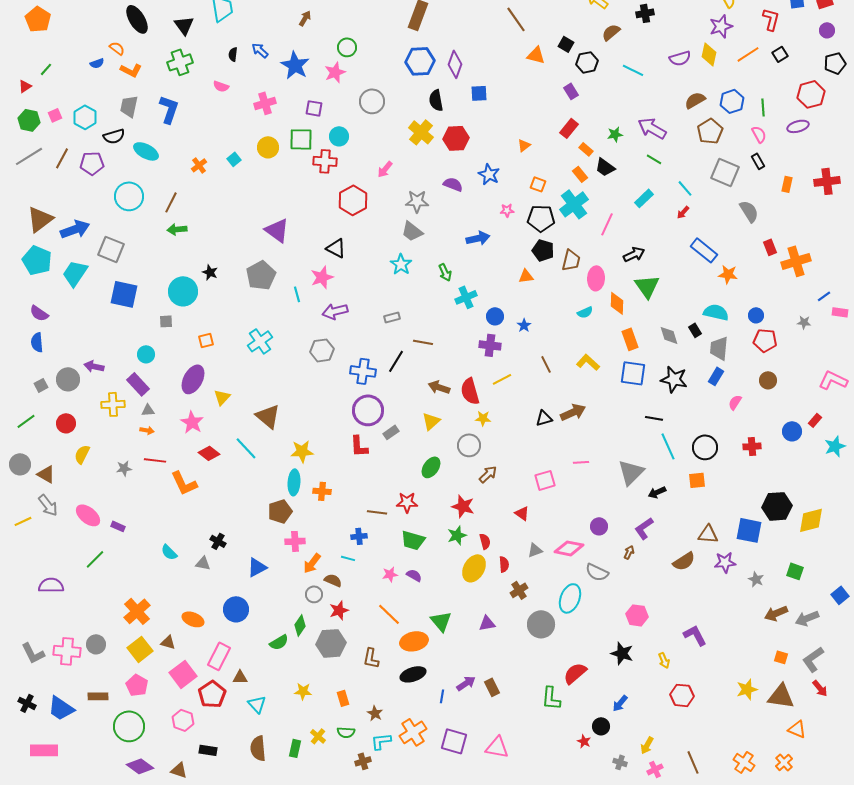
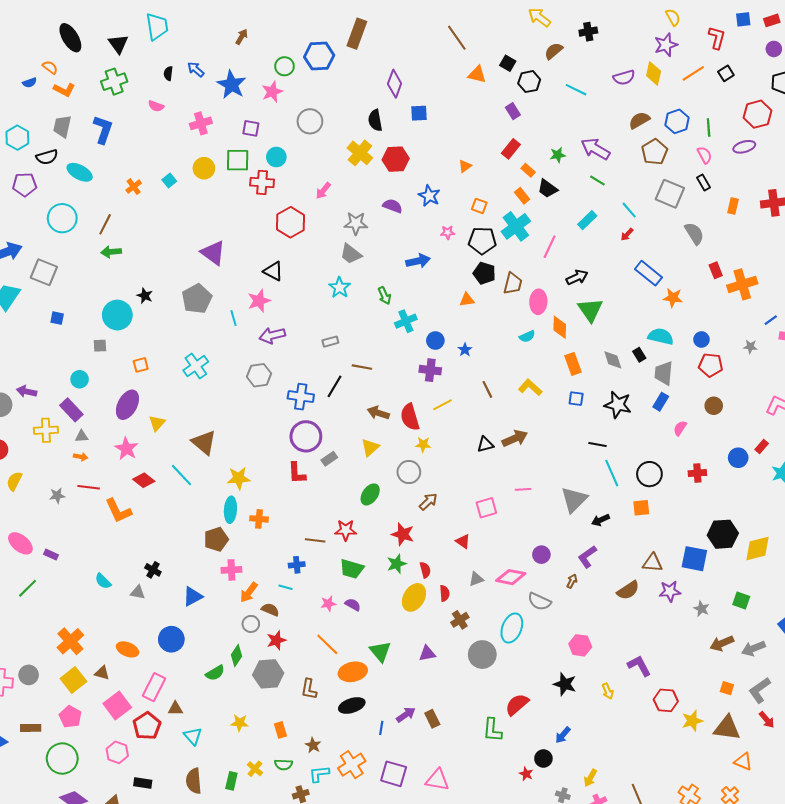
blue hexagon: (420, 61) -> (319, 56), moved
blue square: (124, 294) -> (57, 318), size x0.5
blue square: (633, 373) -> (576, 399), size x0.6
red hexagon: (682, 695) -> (666, 700), moved

